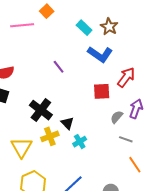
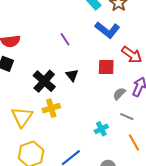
red arrow: (126, 77) -> (132, 55), turned 85
black triangle: (67, 123) -> (72, 75), moved
cyan cross: (80, 142) -> (101, 129), moved

